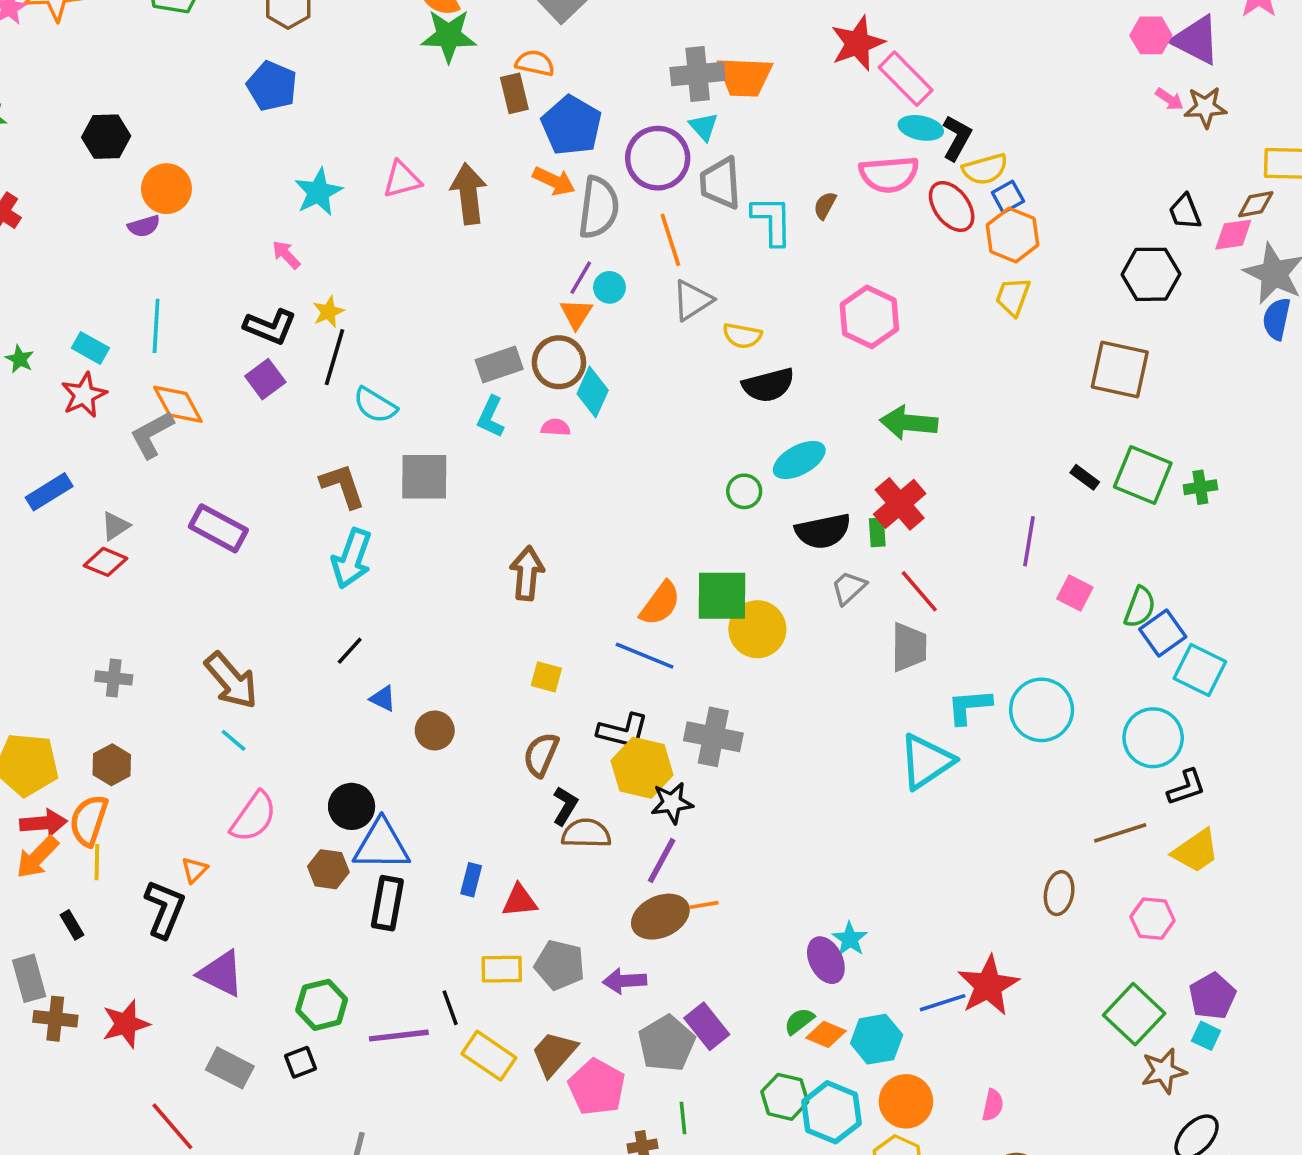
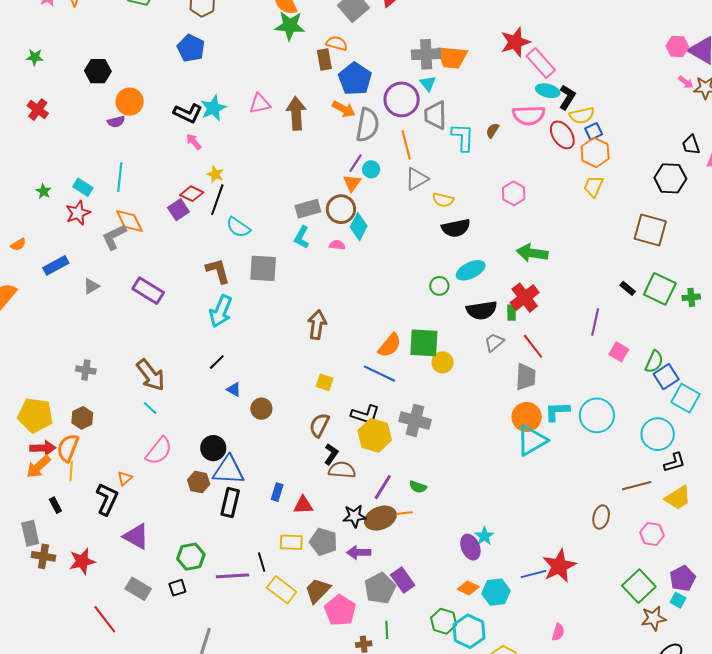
yellow star: (328, 312) -> (215, 174), turned -30
pink hexagon: (869, 317) -> (514, 193), size x0.7
black L-shape: (270, 327) -> (188, 113), moved
red diamond: (106, 562) -> (192, 194), moved
yellow circle: (757, 629) -> (442, 362), size x0.7
black star: (672, 803) -> (354, 516), moved
green semicircle: (799, 1021) -> (418, 487), moved, turned -126
orange circle: (906, 1101) -> (527, 417), moved

